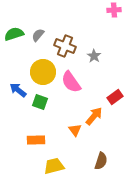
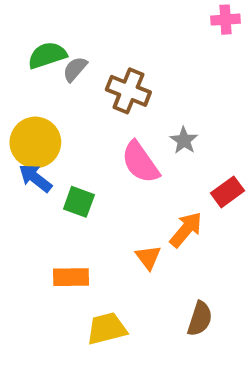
green semicircle: (14, 34) -> (47, 55), moved
gray star: (94, 56) -> (184, 140), moved
yellow circle: (43, 72) -> (35, 142), moved

